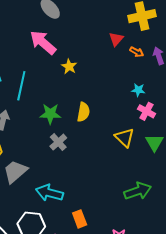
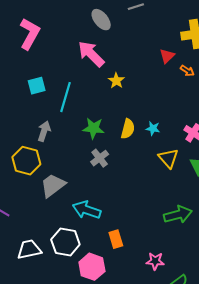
cyan star: (138, 90) -> (153, 128), moved

